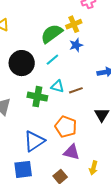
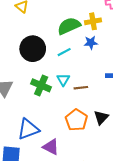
cyan triangle: (57, 86) -> (63, 80), turned 32
orange pentagon: (66, 127) -> (76, 120), moved
purple triangle: (72, 152) -> (51, 147), moved

